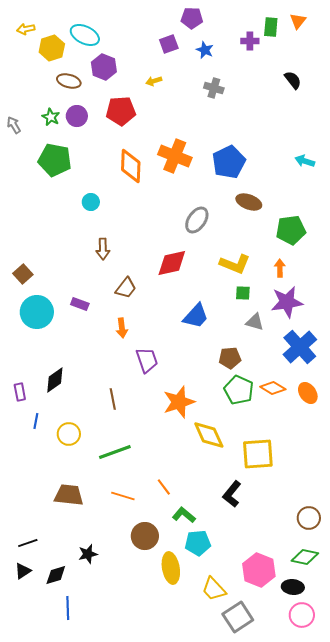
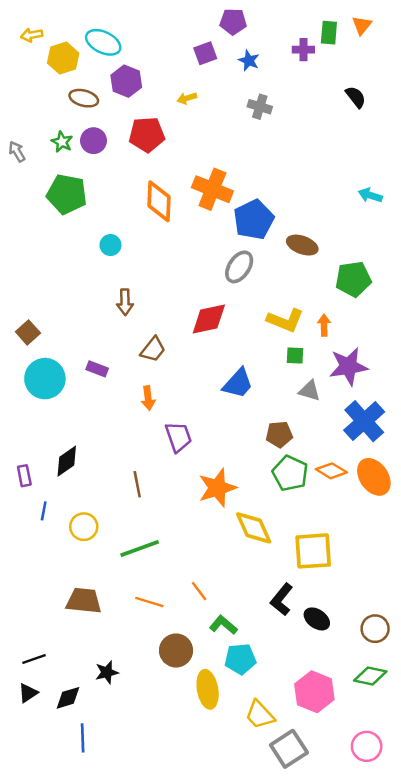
blue pentagon: (229, 162) -> (254, 220), moved
orange arrow: (280, 268) -> (324, 325), moved
orange ellipse: (308, 393) -> (374, 477), size x1.4
black ellipse: (293, 587) -> (317, 619), moved, turned 30

